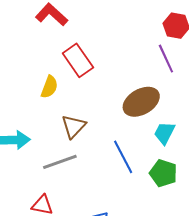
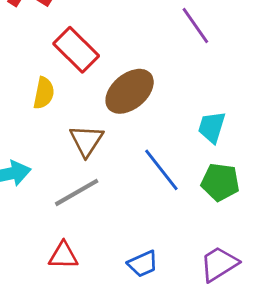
brown ellipse: (141, 102) -> (130, 91), moved

